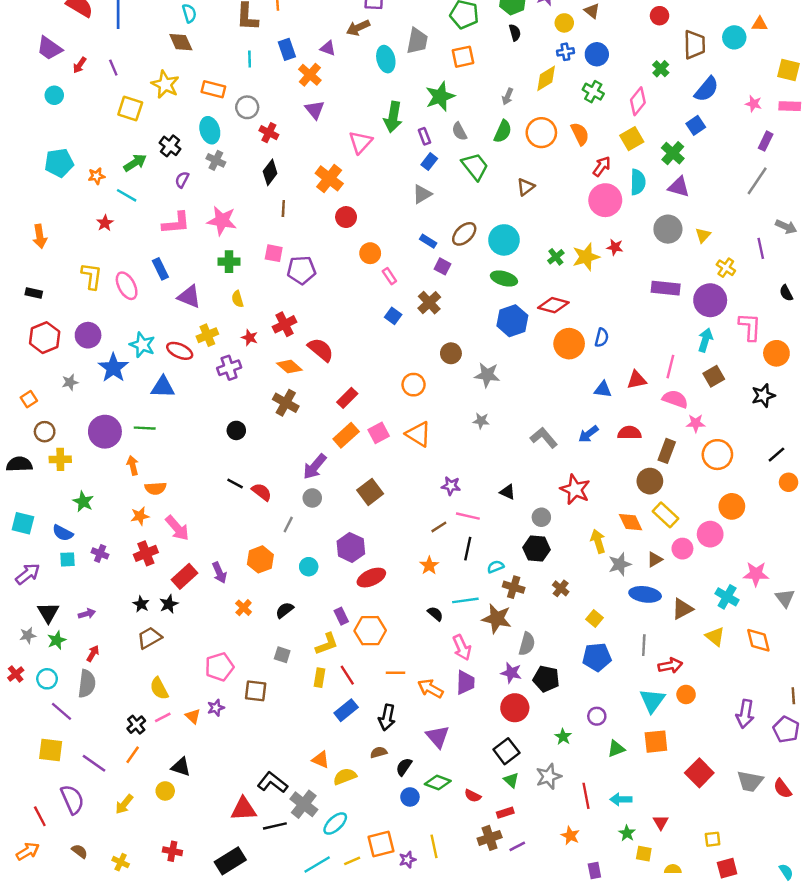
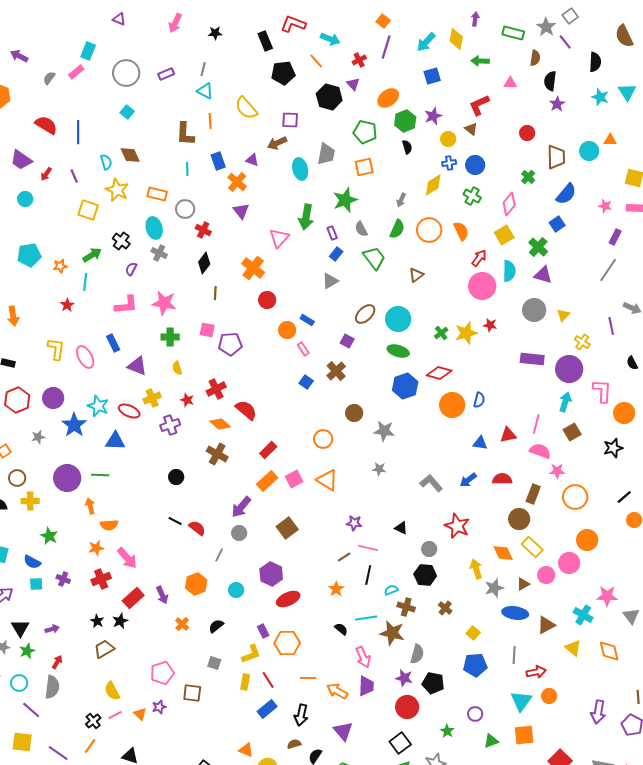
cyan semicircle: (189, 13) -> (106, 162), moved
cyan line: (127, 195) -> (85, 282), turned 66
blue rectangle: (428, 241) -> (307, 320), moved

